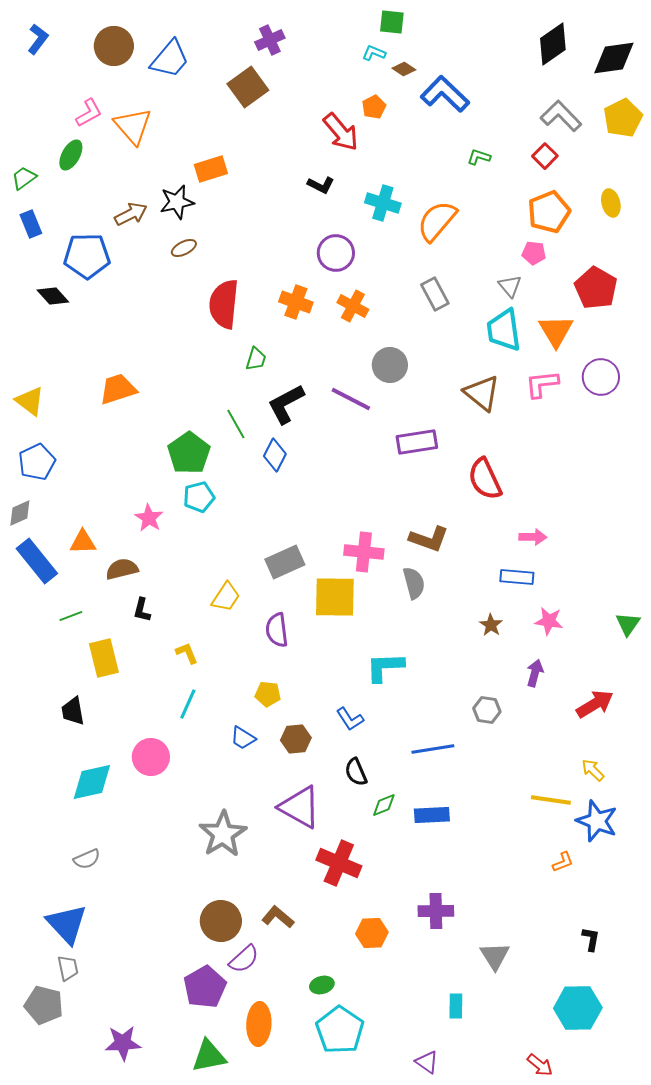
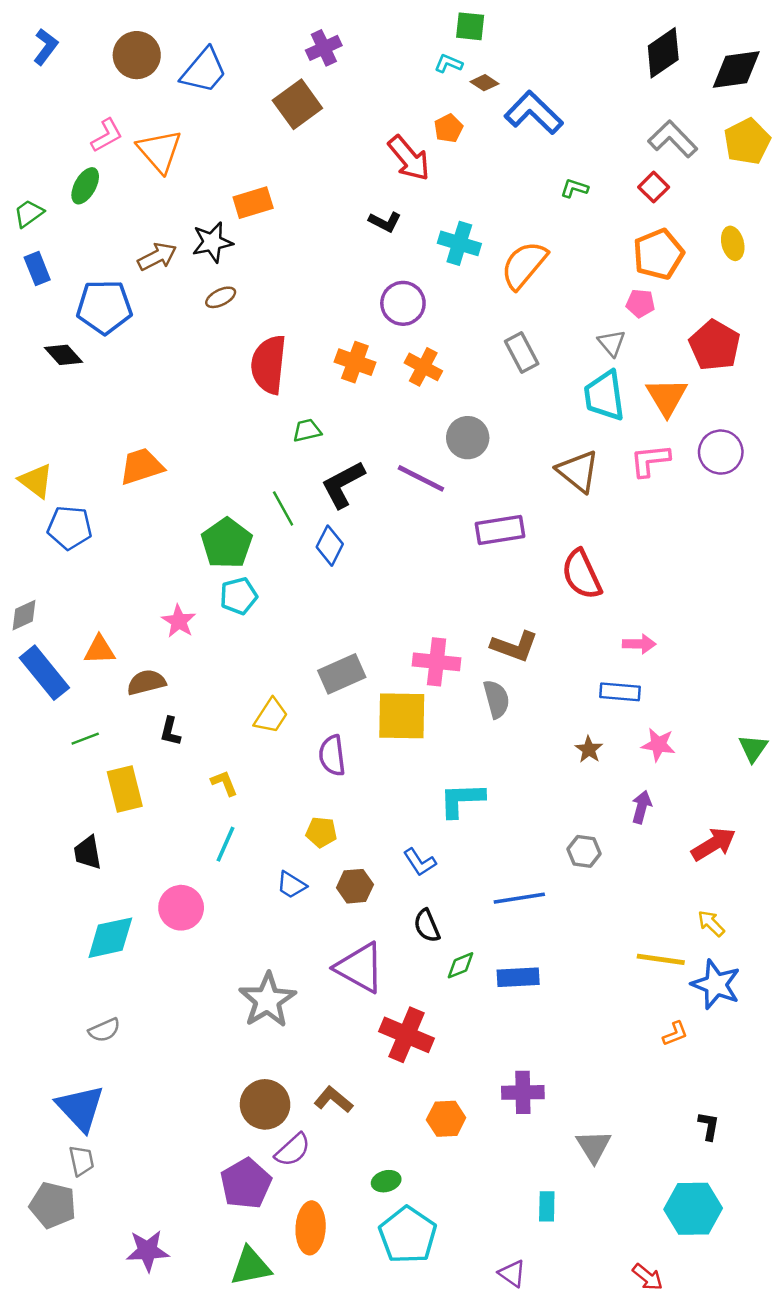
green trapezoid: (256, 359) -> (307, 430), turned -120
blue pentagon: (37, 462) -> (70, 528), moved, turned 30

